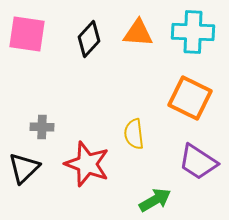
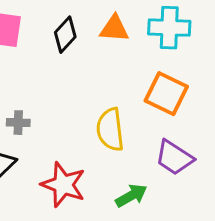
yellow semicircle: (134, 134) -> (110, 130), size x1.4
red star: (87, 164) -> (63, 185), moved

